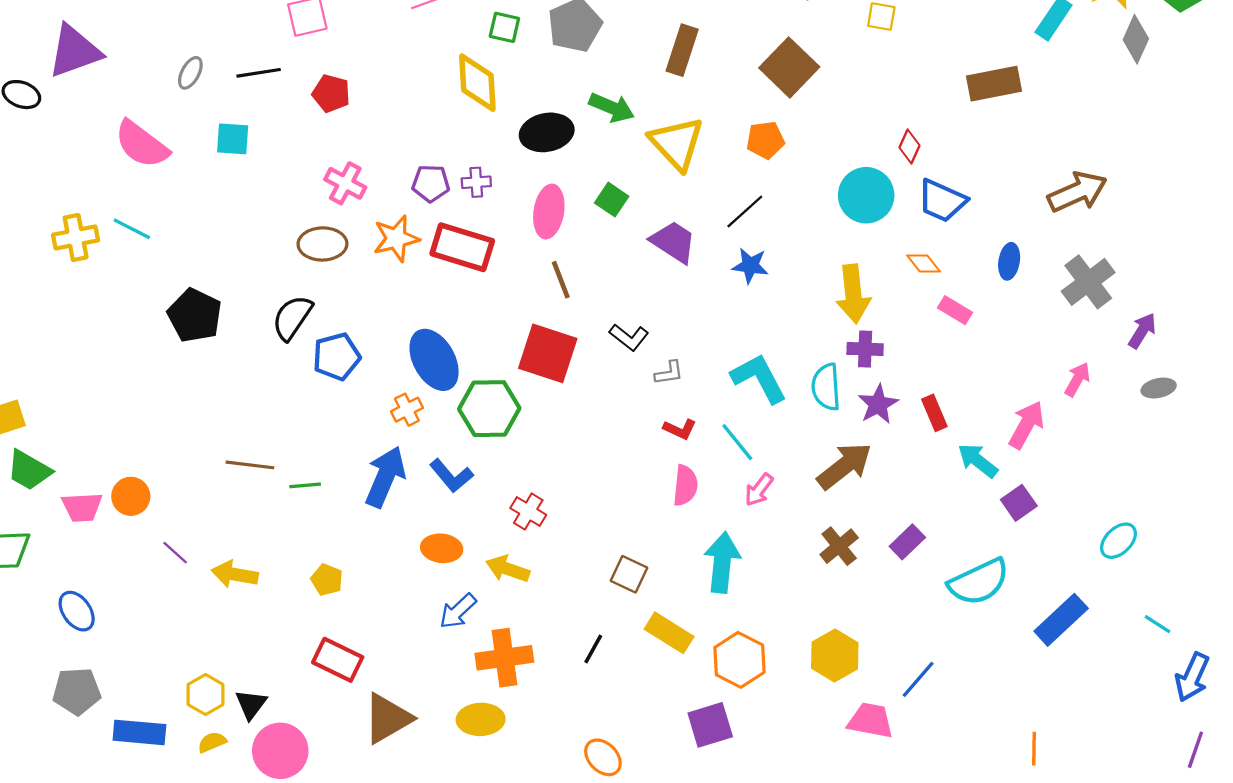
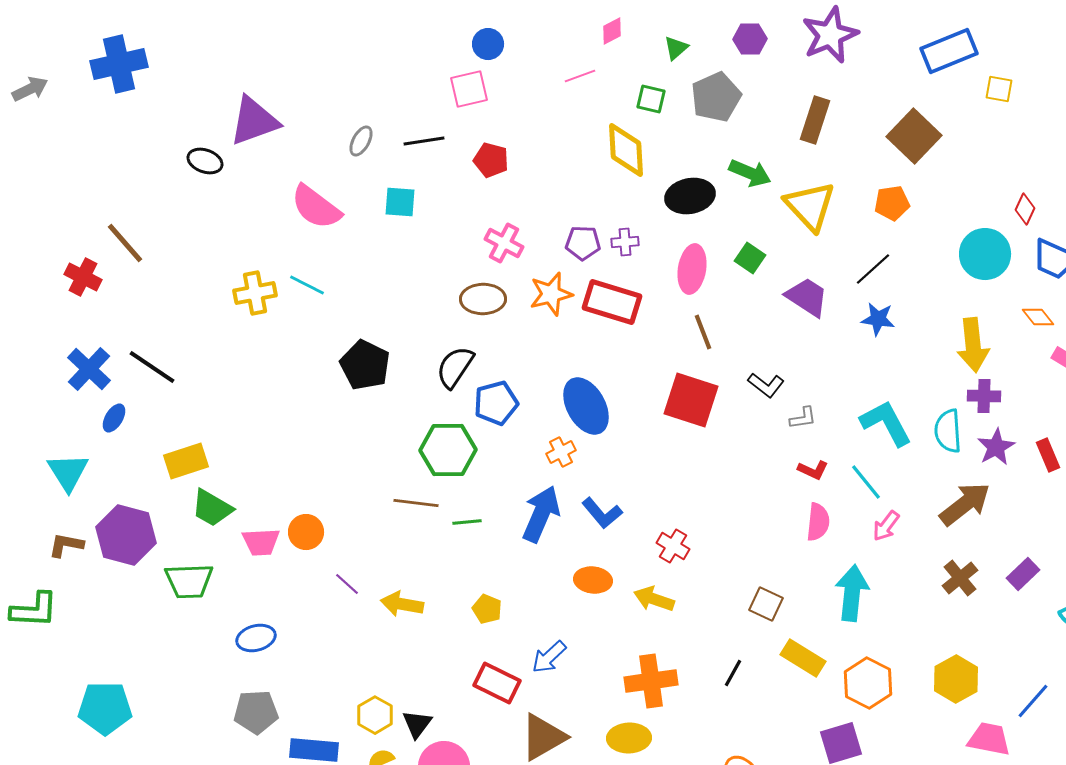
green hexagon: (489, 409) -> (448, 450), moved
blue ellipse: (77, 611) -> (256, 638), turned -69
blue arrow: (458, 611) -> (549, 657), moved

